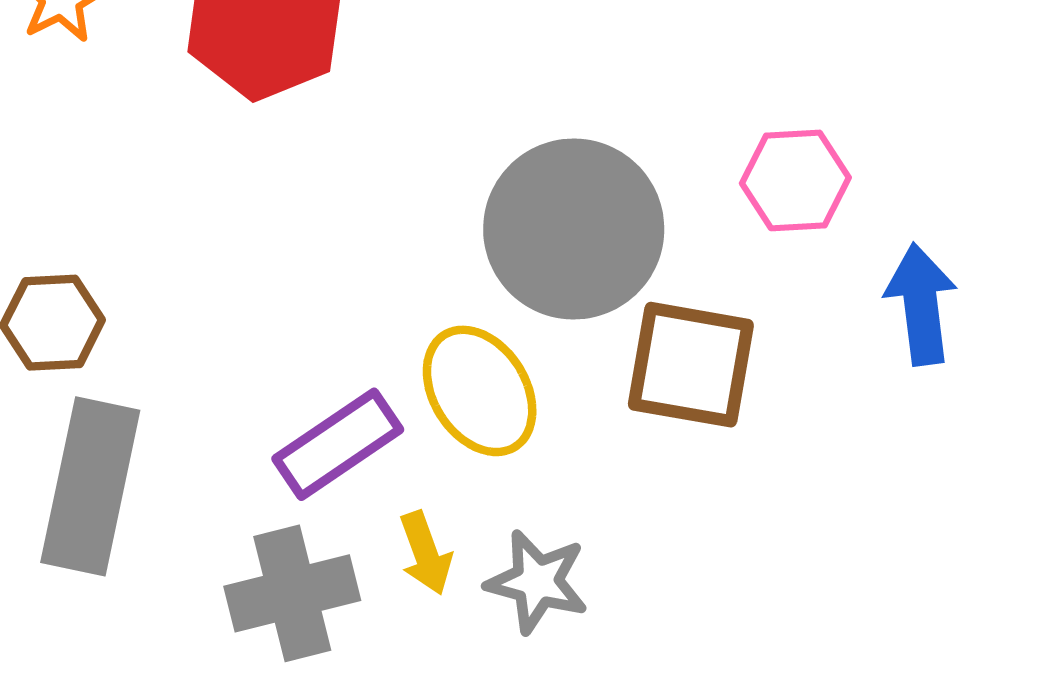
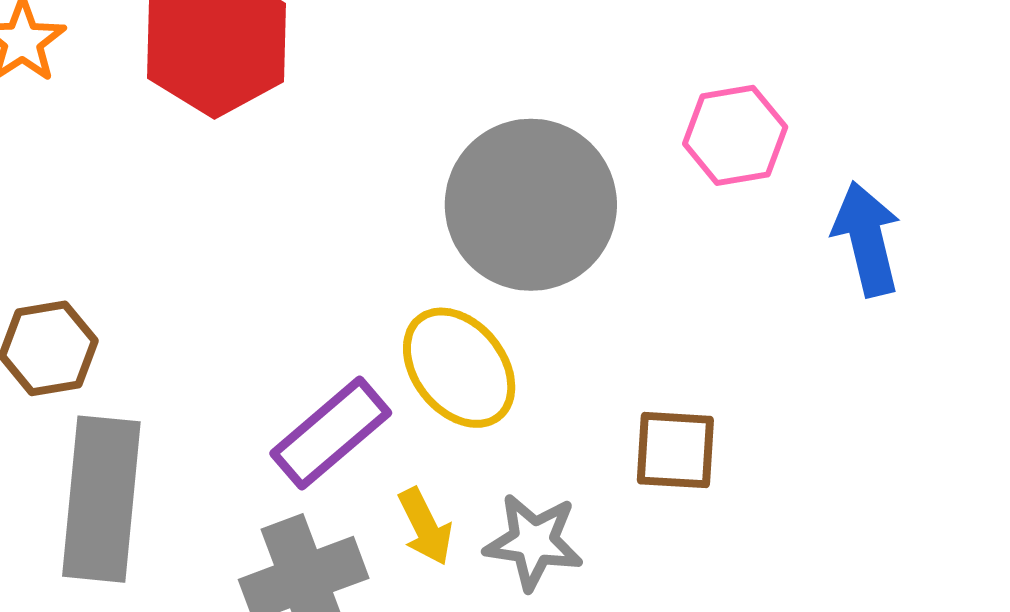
brown square: (691, 365) -> (675, 450), moved, size x0.7

